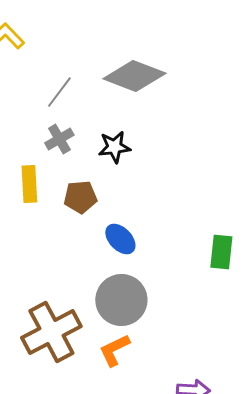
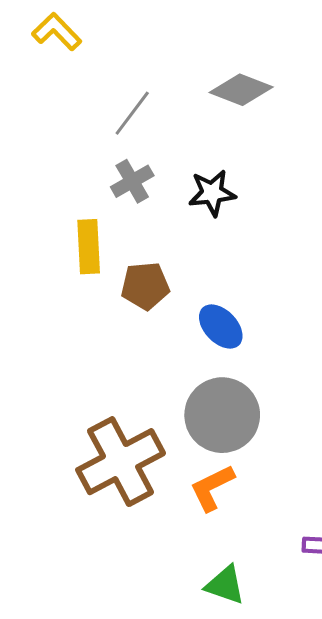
gray diamond: (134, 76) -> (241, 90), size x0.7
brown pentagon: (80, 197) -> (145, 286), moved

